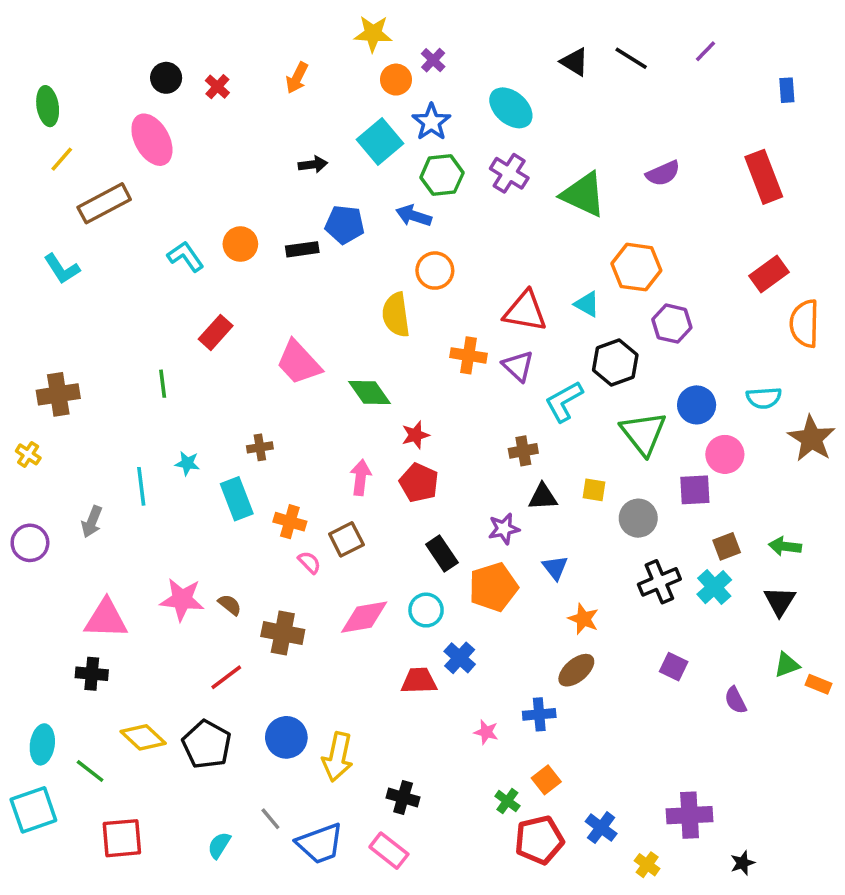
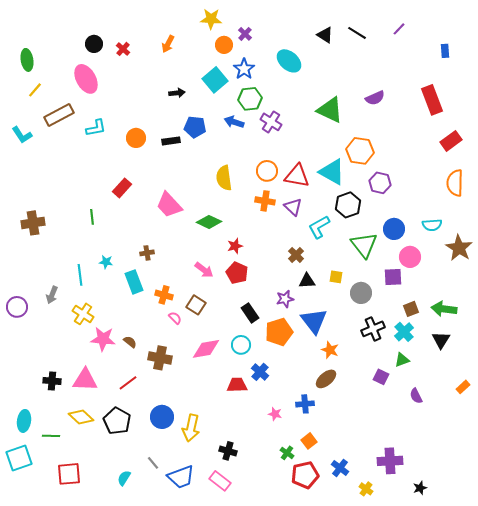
purple cross: (509, 173) -> (271, 122), moved
cyan L-shape: (186, 256) -> (96, 128), moved, turned 115
cyan L-shape: (62, 269) -> (22, 135), moved
orange circle: (435, 271) -> (267, 171), moved
red rectangle: (769, 274) -> (451, 141), moved
cyan triangle: (587, 304) -> (332, 172), size x1.8
green diamond: (369, 393) -> (209, 222), turned -30
brown cross: (523, 451) -> (296, 255), turned -35
yellow cross: (28, 454) -> (83, 314), moved, size x1.5
pink arrow: (361, 477) -> (204, 270), turned 120
brown square: (346, 539) -> (196, 305), turned -30
green arrow: (785, 546) -> (444, 309), size x1.4
blue triangle: (555, 568) -> (314, 321), size x1.8
pink triangle: (106, 619) -> (85, 380), moved
green triangle: (787, 665) -> (402, 360), moved
orange rectangle: (819, 684) -> (463, 387), turned -64
green line: (90, 771) -> (51, 436), turned -36

